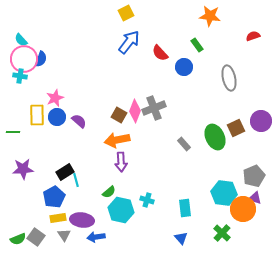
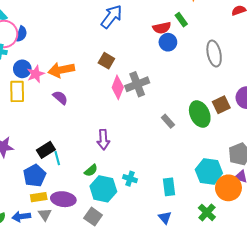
red semicircle: (160, 53) -> (162, 28), moved, turned -60
brown square: (119, 115) -> (106, 61), moved
blue circle: (57, 117) -> (22, 69), moved
orange arrow: (117, 140) -> (61, 70), moved
gray square: (36, 237) -> (93, 217), moved
blue arrow: (96, 237) -> (21, 217), moved

